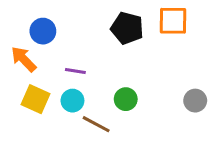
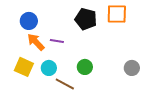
orange arrow: (24, 59) -> (36, 42), moved
purple line: (75, 71) -> (57, 41), moved

